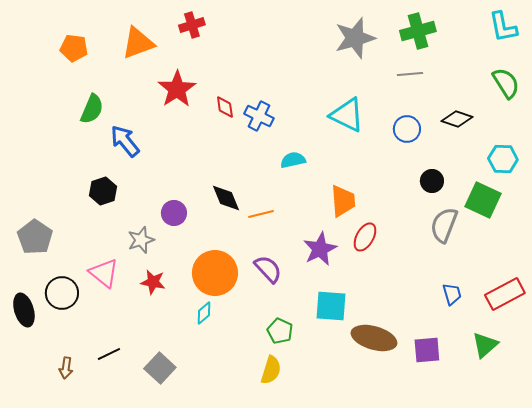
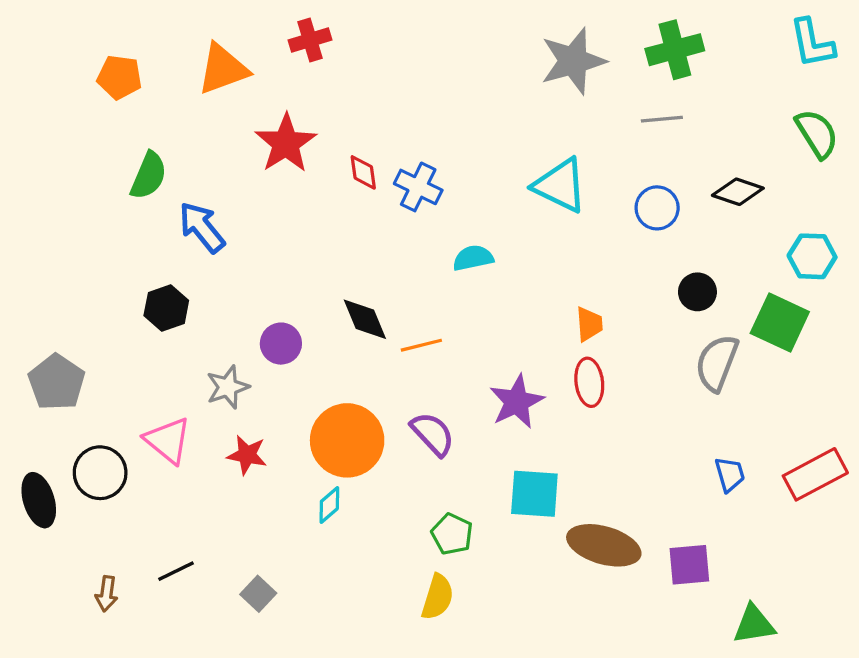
orange trapezoid: (343, 201) -> (589, 324), moved, size x0.7
red ellipse: (365, 237) -> (589, 382), turned -36
green triangle: (485, 345) -> (754, 624), moved, turned 32
gray square: (160, 368) -> (258, 594), size x0.7

